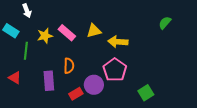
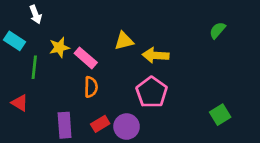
pink rectangle: (67, 33) -> (86, 58), moved
purple rectangle: (49, 81) -> (65, 125), moved
purple circle: (94, 85) -> (127, 127), moved
green square: (146, 93) -> (220, 115), moved

